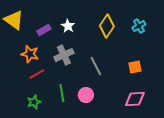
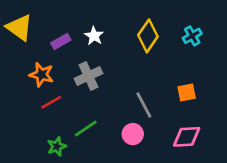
gray line: (96, 66) -> (144, 105), moved
green line: (62, 93) -> (86, 129), turned 66
pink circle: (86, 95) -> (133, 134), moved
green star: (34, 102) -> (57, 146), moved

